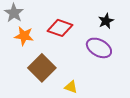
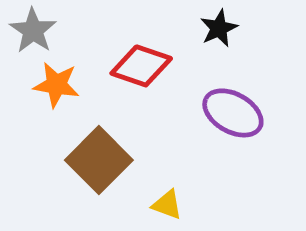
black star: (106, 21) -> (219, 28), moved

